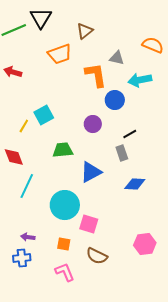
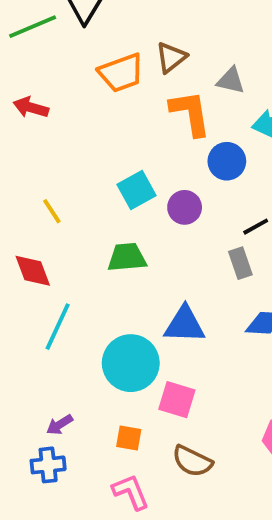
brown triangle: (85, 31) -> (171, 57), moved
cyan square: (44, 115) -> (136, 190), moved
yellow line: (24, 126) -> (52, 211), turned -64
blue triangle: (91, 172) -> (185, 325), moved, turned 30
purple arrow: (28, 237) -> (60, 425), turned -40

